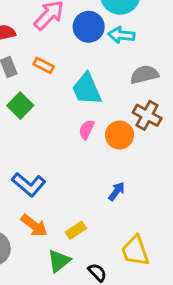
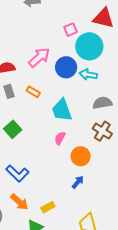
green square: (20, 106) -> (13, 129), moved
orange circle: (119, 135) -> (81, 156), moved

